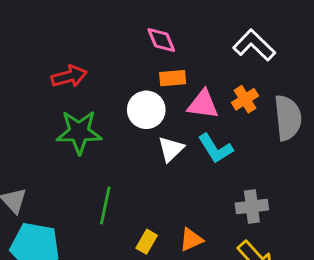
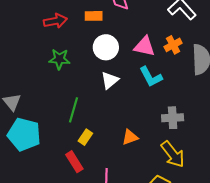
orange rectangle: (173, 78) -> (94, 16), moved
green star: (79, 132) -> (59, 59), size x0.7
white triangle: (171, 149) -> (110, 80), moved
yellow rectangle: (147, 242) -> (85, 137), moved

